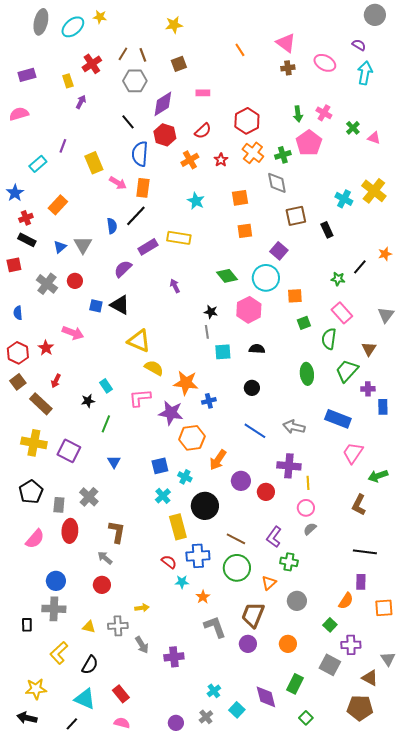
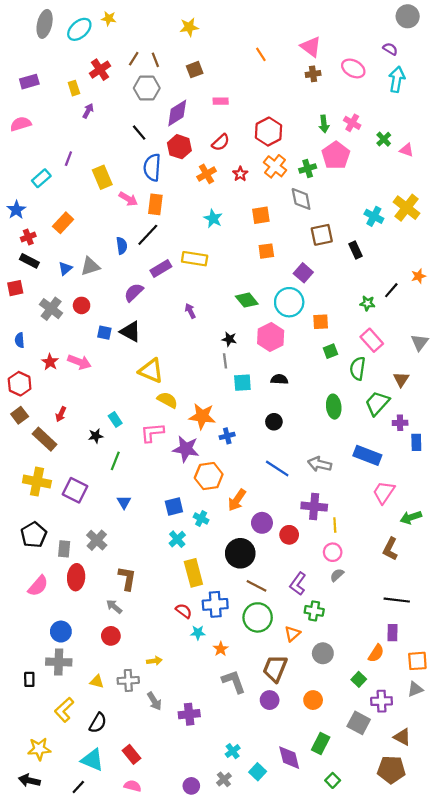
gray triangle: (83, 245) -> (90, 266), turned 42
red star: (46, 348) -> (50, 362), moved
black circle: (205, 506) -> (240, 553), moved
gray triangle: (388, 659) -> (415, 689), moved, turned 42

